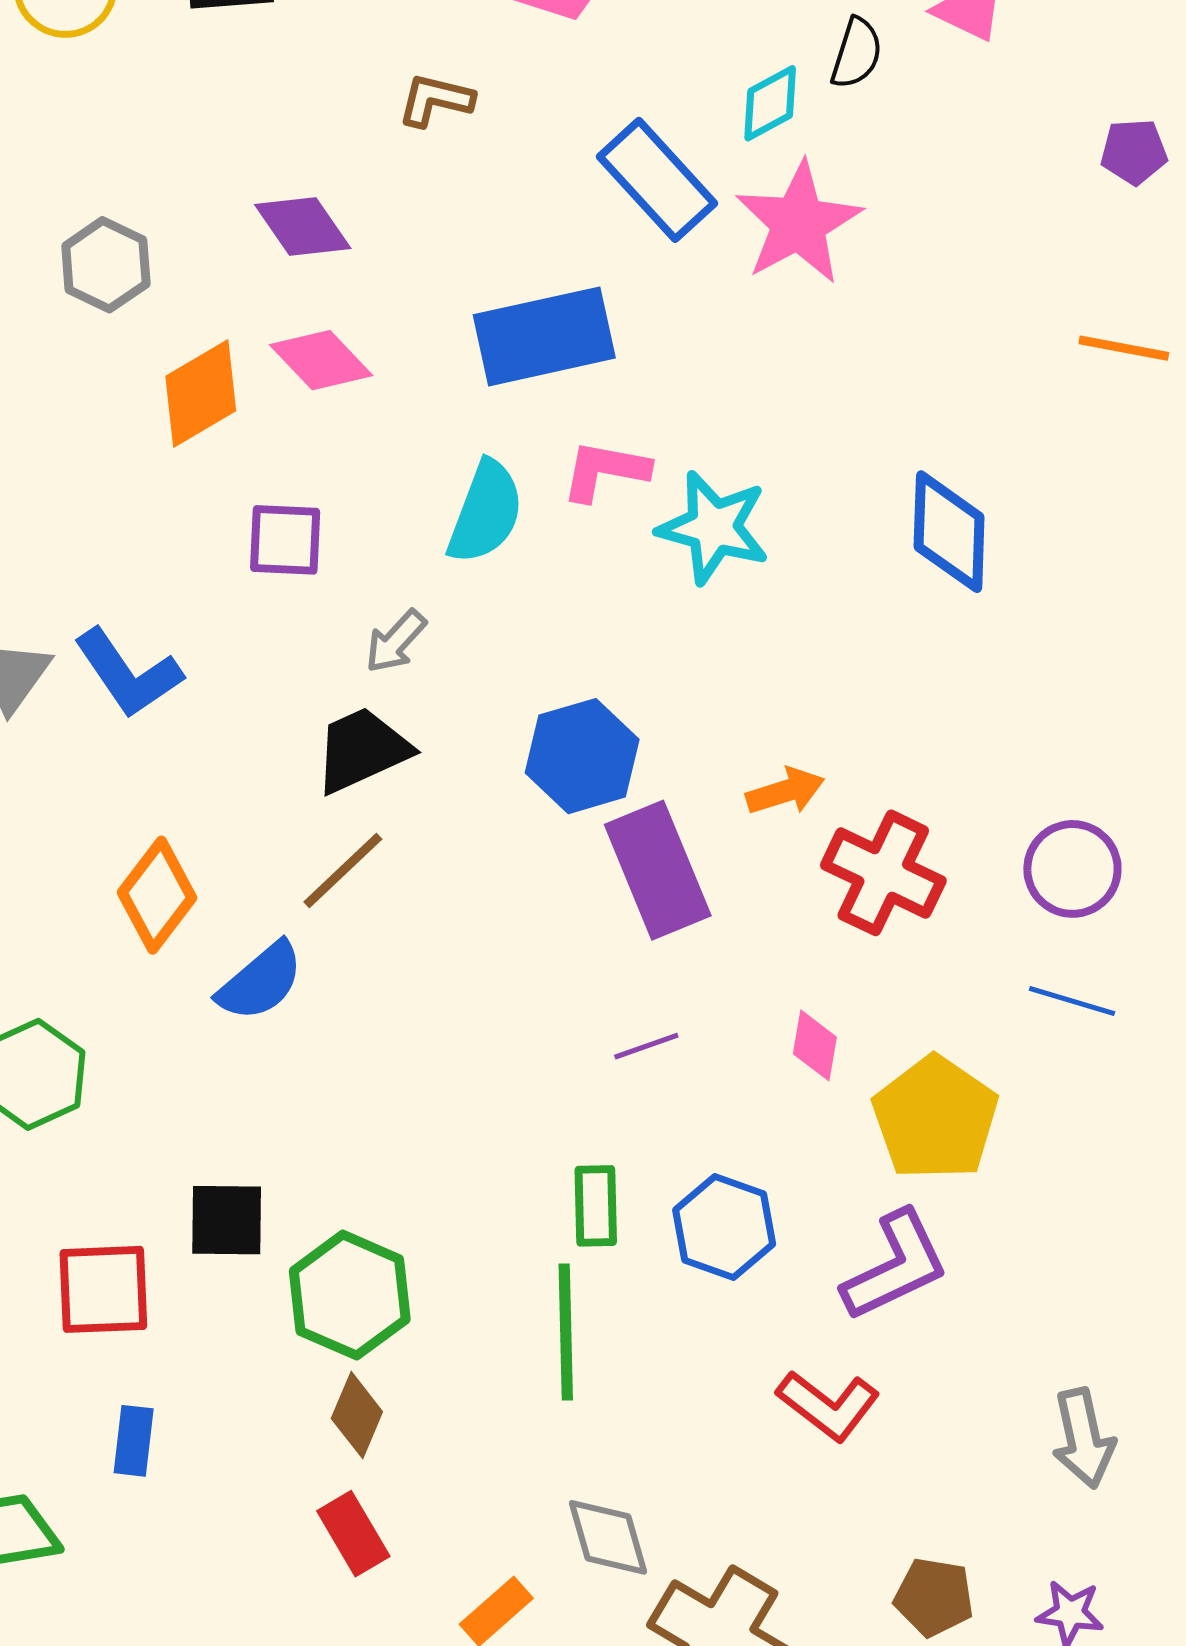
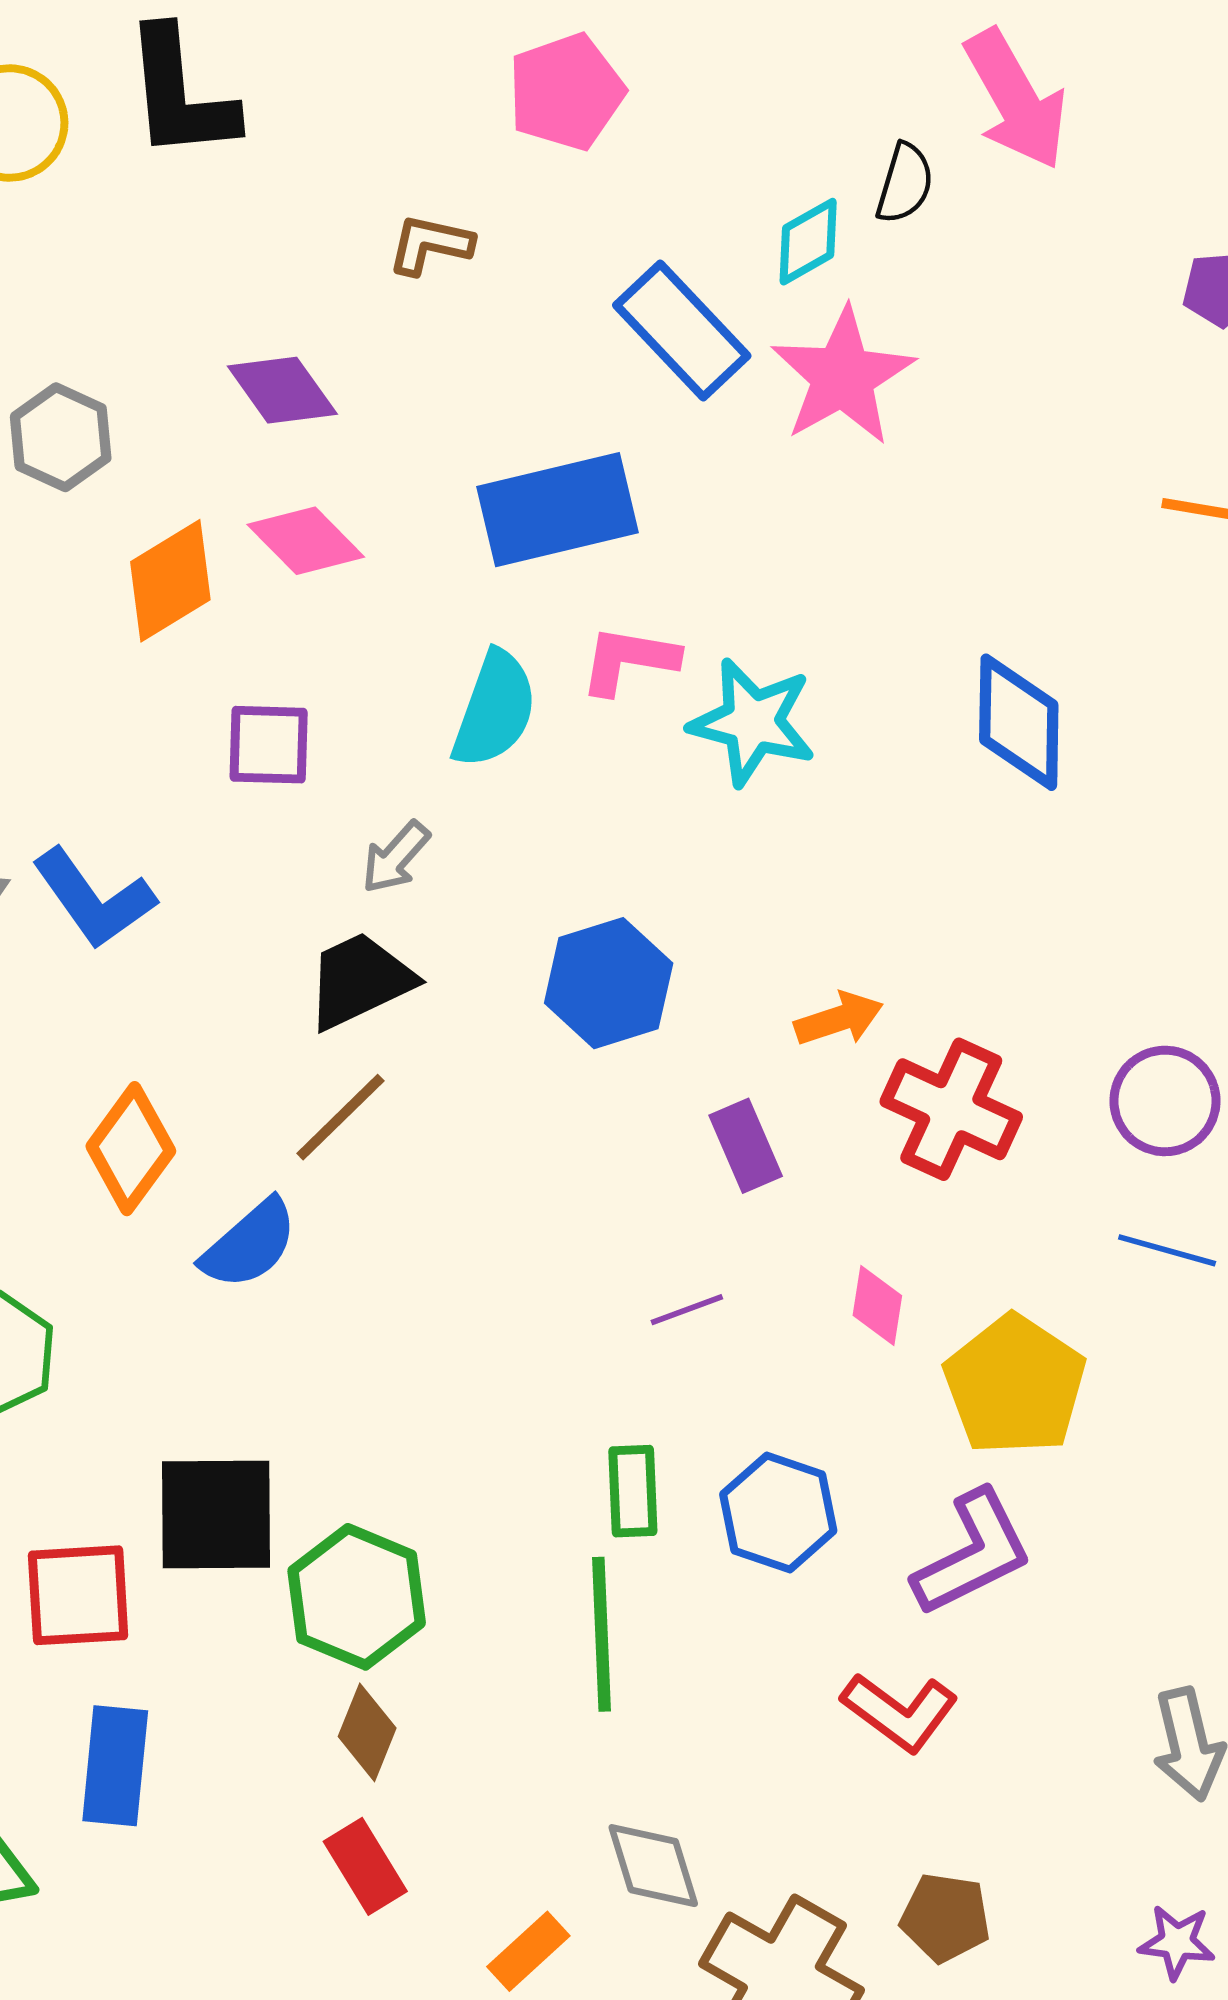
purple rectangle: (658, 870) -> (746, 1146), moved, size x0.6
black square: (227, 1220) -> (216, 1515), size x1.4
blue rectangle: (134, 1441) -> (115, 1766), size x1.5
brown pentagon: (934, 1597) -> (945, 1918), moved

